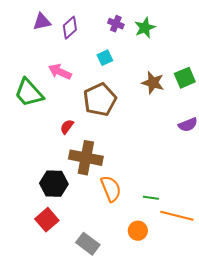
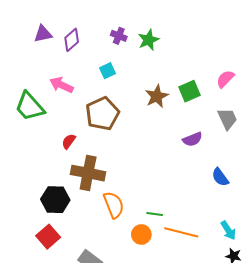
brown star: (153, 83) -> (157, 96), turned 30
orange circle: (138, 231) -> (141, 234), moved

